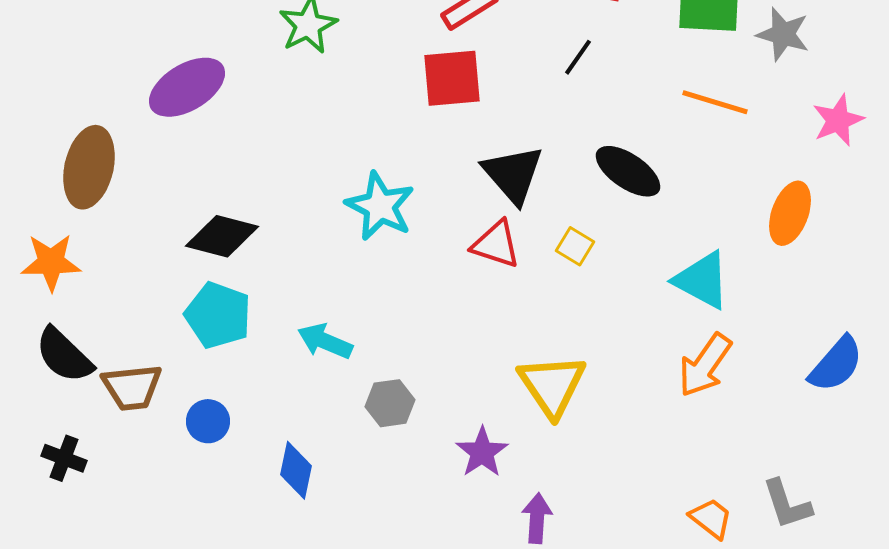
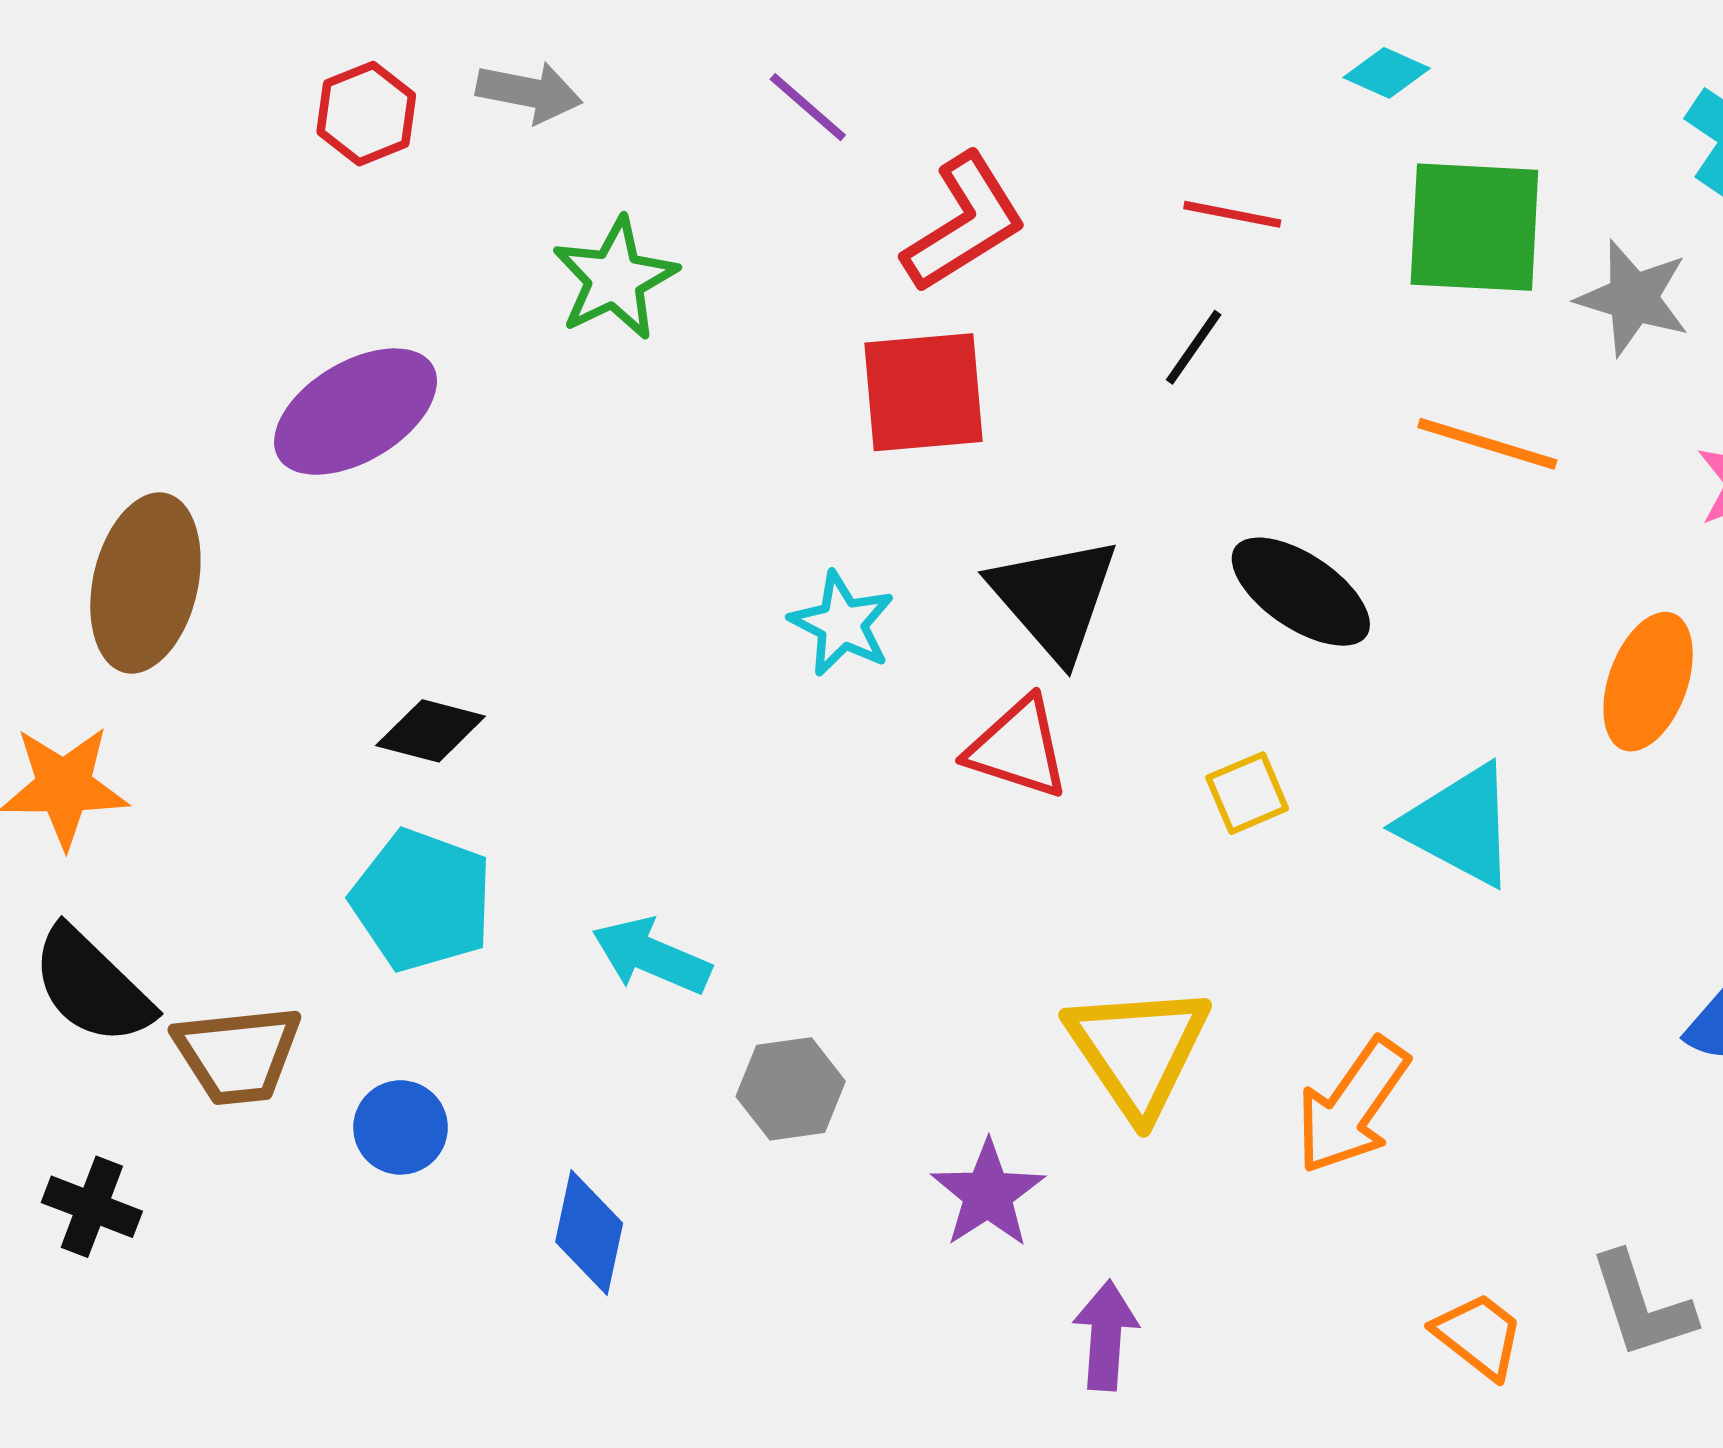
cyan star: (380, 206) -> (842, 624), moved, size x0.7
black diamond: (222, 236) -> (431, 731), size x0.7
yellow square: (575, 246) -> (1247, 793), moved, turned 36
orange arrow: (705, 365) -> (1352, 1106), moved

